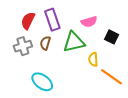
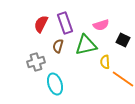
gray cross: (23, 46) -> (36, 62), moved
cyan ellipse: (42, 82) -> (55, 84), turned 35

